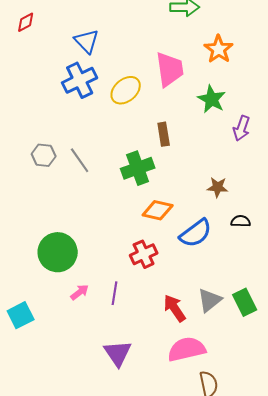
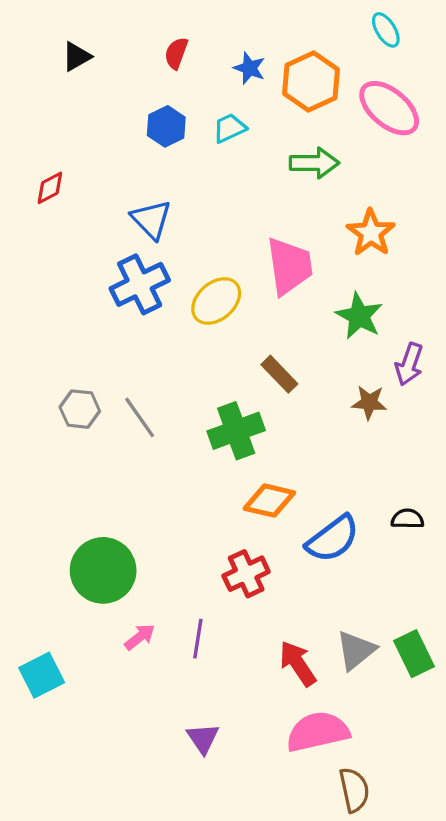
brown rectangle: (164, 134) -> (279, 374), turned -35
brown star: (218, 187) -> (369, 402), moved
purple triangle: (118, 353) -> (203, 738), size x0.7

